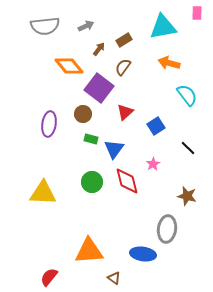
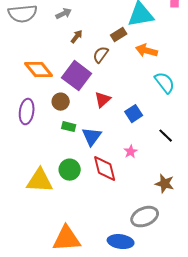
brown rectangle: (124, 40) -> (119, 35), moved
orange diamond: (69, 66) -> (39, 70), moved
yellow triangle: (43, 193) -> (40, 181), moved
gray ellipse: (167, 229) -> (145, 217), turned 60

